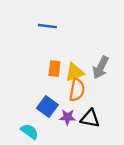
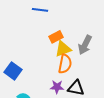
orange rectangle: (54, 69) -> (56, 37), moved, turned 56
blue square: (47, 107) -> (13, 71), moved

